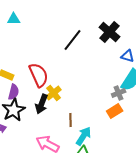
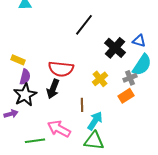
black cross: (110, 32) -> (115, 48), moved
red semicircle: (39, 75) -> (61, 69), moved, turned 120
yellow cross: (54, 93) -> (100, 79), moved

